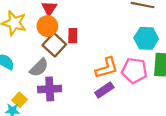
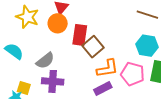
red rectangle: (73, 36) -> (80, 35), size x1.5
brown square: (54, 45) -> (93, 47), moved
yellow square: (20, 100) -> (24, 88), turned -32

